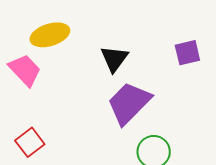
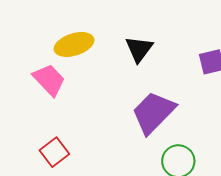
black triangle: (114, 59) -> (139, 49), moved

